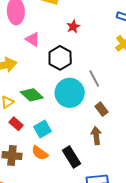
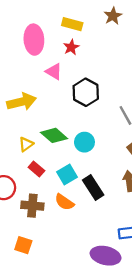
red star: (73, 27) -> (71, 47), moved
cyan circle: (70, 93) -> (84, 142), moved, size x0.6
black rectangle: (72, 157) -> (93, 188), moved

